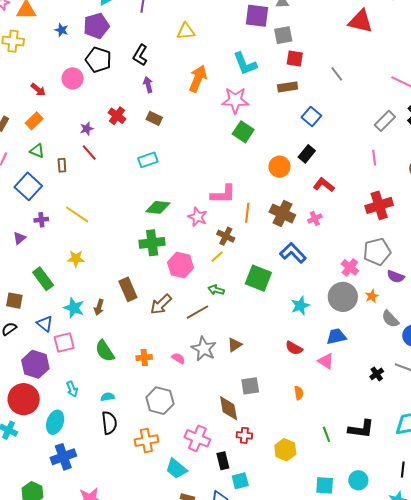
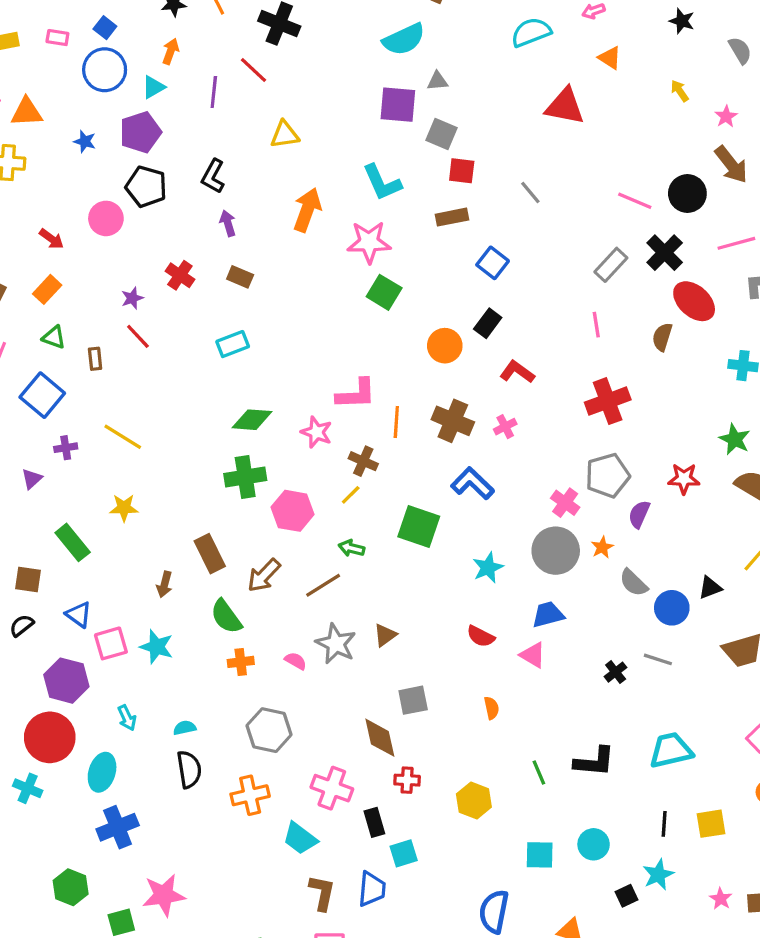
gray square: (283, 35) -> (442, 134), turned 36
purple semicircle: (396, 277) -> (639, 514), turned 96
cyan star: (74, 308) -> (157, 647), moved
green semicircle: (105, 351) -> (226, 617), moved

